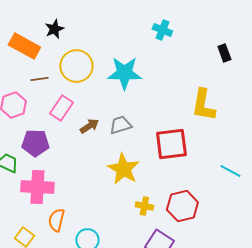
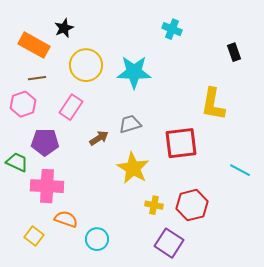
brown line: (39, 79) -> (37, 78), moved
brown arrow: (89, 126) -> (99, 138), moved
orange semicircle: (56, 220) -> (66, 219), turned 95

